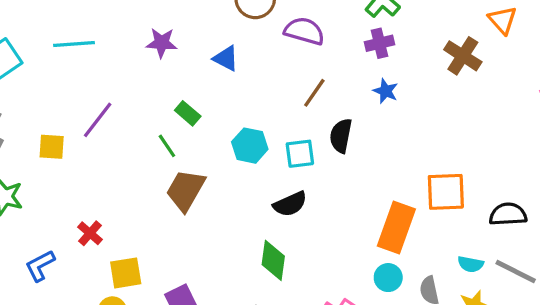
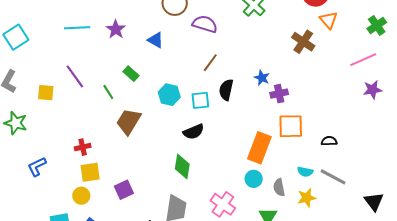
purple star: (162, 43) -> (116, 29), turned 30
purple cross: (380, 43) -> (279, 94), moved
cyan line: (74, 44) -> (77, 28), moved
blue star: (386, 91) -> (262, 78), moved
purple line: (98, 120) -> (75, 76), turned -75
green line: (167, 146) -> (108, 92), moved
black semicircle: (508, 214) -> (329, 141), size x0.7
red cross: (90, 233) -> (83, 147), moved, turned 35

